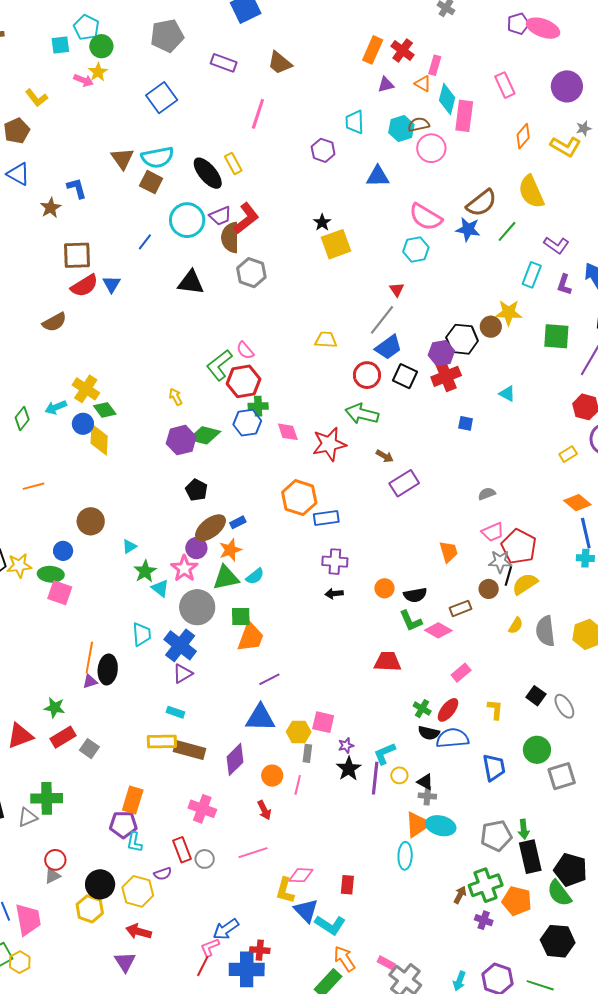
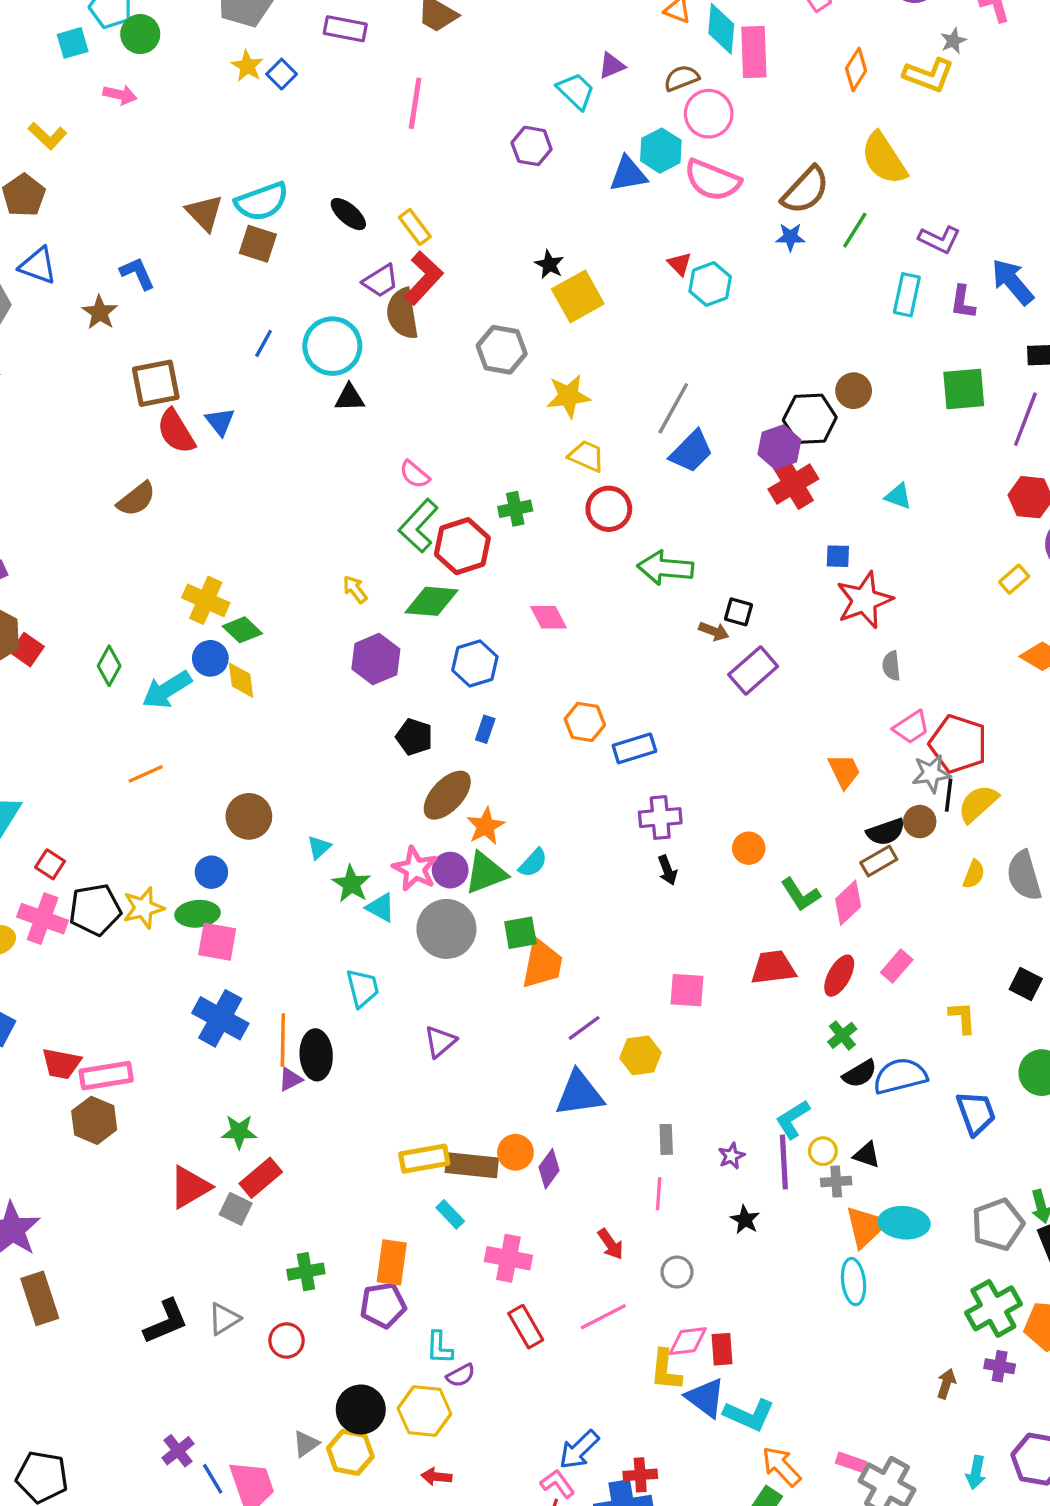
yellow star: (98, 72) -> (247, 66), moved
purple triangle: (386, 85) -> (612, 66), moved
blue square: (162, 98) -> (282, 74), moved, size x0.6
cyan trapezoid: (355, 122) -> (576, 91), turned 145
cyan hexagon: (401, 129) -> (661, 151), moved
yellow rectangle: (233, 164) -> (415, 227), moved
black ellipse: (208, 173) -> (348, 214), size x0.7
pink semicircle: (426, 217) -> (712, 180), moved
cyan circle: (187, 220) -> (332, 346), moved
blue star: (468, 229) -> (790, 237), size x0.7
gray hexagon: (251, 273) -> (502, 350), moved
black triangle: (191, 282) -> (350, 398), size x0.7
red semicircle: (84, 286) -> (176, 431), turned 100
red triangle: (397, 290) -> (680, 264), moved
yellow star: (509, 313) -> (568, 396), moved
yellow trapezoid: (326, 340) -> (586, 456), turned 30
pink semicircle: (245, 350) -> (415, 474), moved
red circle: (367, 375) -> (609, 509), moved
black square: (405, 376) -> (739, 612), moved, size x0.7
green cross: (258, 406) -> (515, 509), moved
cyan arrow: (56, 407) -> (167, 690), moved, size x1.4
blue hexagon: (247, 423) -> (475, 663), moved
green diamond: (204, 435) -> (431, 601), moved
yellow diamond: (99, 440) -> (241, 680), size x0.7
red star: (329, 444) -> (864, 600), moved
gray semicircle: (487, 494) -> (891, 666), turned -66
orange hexagon: (299, 498) -> (585, 722), size x0.7
blue rectangle: (238, 522) -> (485, 729), moved, turned -35
purple circle: (196, 548) -> (450, 870), moved
black arrow: (334, 594) -> (668, 870), turned -96
black semicircle: (415, 595) -> (886, 832), moved
pink diamond: (438, 630) -> (848, 903), turned -64
blue cross: (180, 645) -> (220, 1018), moved
green cross: (422, 709) -> (842, 1035), turned 30
red ellipse: (448, 710) -> (839, 976), moved
cyan rectangle: (175, 712) -> (450, 1214), moved, turned 36
pink square: (323, 722) -> (687, 990), moved
yellow hexagon: (299, 732) -> (640, 1055), moved
black semicircle: (429, 733) -> (860, 1074), turned -35
purple star: (346, 745) -> (731, 1156), moved
gray square: (89, 749) -> (236, 1209), moved
purple diamond: (235, 759) -> (549, 1169), size x0.7
black star: (349, 769) -> (745, 1220), moved, size x0.7
orange circle: (272, 776) -> (515, 1152), moved
gray cross: (427, 796) -> (836, 1181), moved
green cross: (47, 798) -> (306, 1272), moved, size x0.7
cyan L-shape: (134, 842) -> (439, 1348), moved
red rectangle: (182, 850) -> (526, 1327), moved
gray circle: (205, 859) -> (677, 1272), moved
red circle: (55, 860) -> (287, 1341), moved
gray triangle: (52, 876) -> (306, 1444), moved
red rectangle: (347, 885) -> (722, 1349), moved
brown arrow: (460, 895) -> (946, 1384), moved
red arrow: (139, 932) -> (436, 1477), size x0.7
pink L-shape: (210, 947) -> (558, 1484), turned 85

